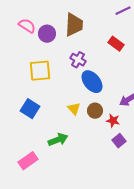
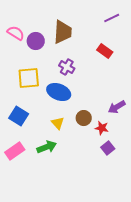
blue ellipse: (92, 82) -> (59, 92), moved, turned -30
yellow triangle: (74, 109) -> (58, 123), moved
pink rectangle: (28, 161) -> (15, 151), moved

